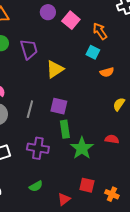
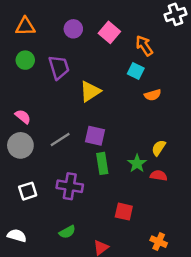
purple circle: (48, 12) -> (73, 29), moved
yellow semicircle: (119, 104) -> (159, 148), moved
gray line: (30, 109) -> (60, 139), turned 42
green star: (82, 148) -> (137, 163), moved, size x0.7
red square: (87, 185) -> (124, 212), moved

